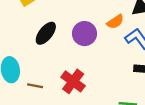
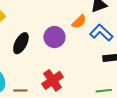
red cross: (73, 81) -> (53, 80), turned 30

